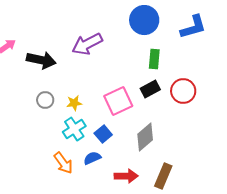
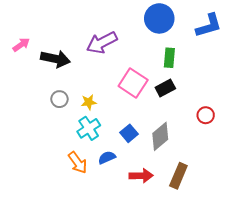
red circle: (183, 91) -> (206, 115), moved, size x0.7
pink square: (118, 101) -> (133, 83), moved, turned -32
blue square: (103, 134) -> (129, 133), moved

